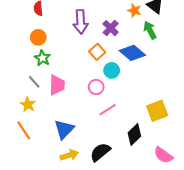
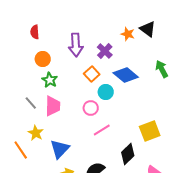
green arrow: (150, 30) -> (162, 69), moved
orange circle: (38, 37) -> (43, 59), moved
green star: (42, 58) -> (50, 80), moved
yellow star: (28, 105) -> (36, 133), moved

